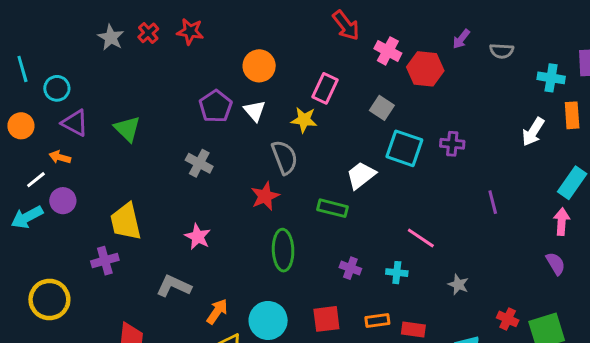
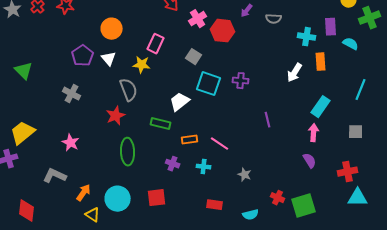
pink cross: (388, 51) -> (198, 19), turned 30
yellow trapezoid: (126, 222) -> (23, 133), turned 64
orange rectangle: (377, 320) -> (190, 140), moved

